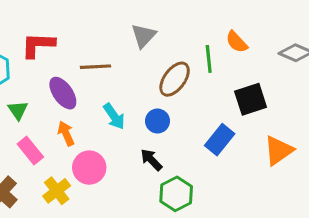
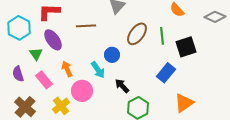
green line: (209, 59) -> (162, 36), moved
purple ellipse: (63, 93) -> (53, 40), moved
cyan arrow: (114, 116) -> (98, 70), moved
blue circle: (157, 121) -> (112, 55), moved
orange triangle: (278, 150) -> (184, 103), moved

